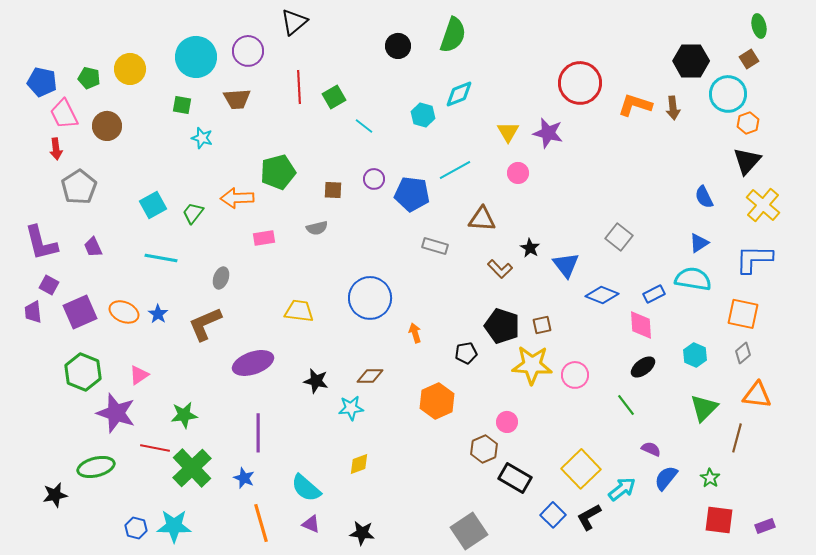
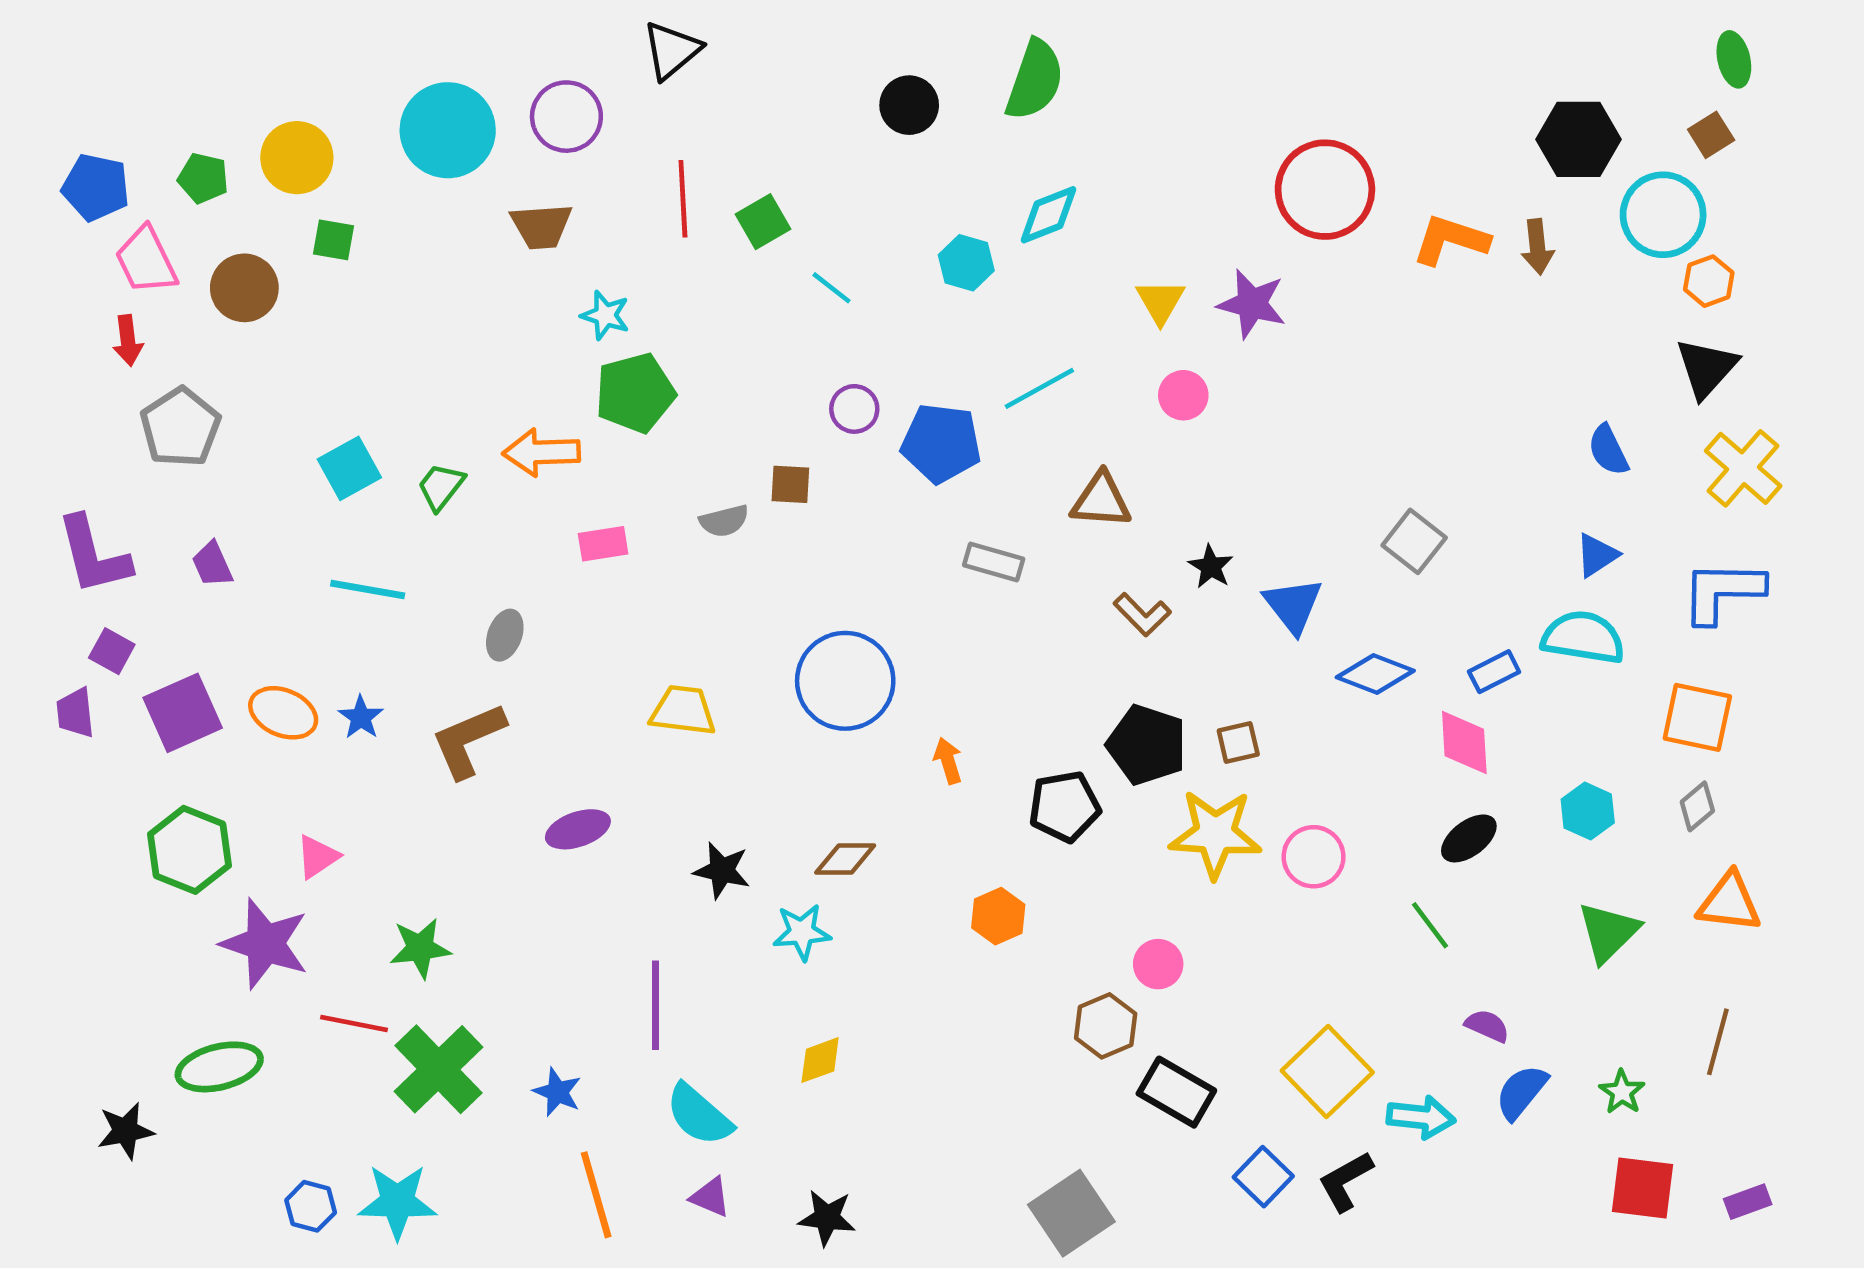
green square: (182, 105) -> (333, 240), moved
cyan star: (202, 138) -> (605, 315), moved
brown square: (333, 190) -> (790, 484), moved
black pentagon: (466, 353) -> (1065, 806), size x1.4
purple ellipse: (253, 363) -> (578, 829), size x0.7
orange hexagon: (437, 401) -> (998, 916), size x0.7
purple line: (258, 433) -> (656, 1005), moved
brown line: (737, 438) -> (1718, 1042), moved
cyan arrow: (622, 489) -> (1421, 1117), turned 44

